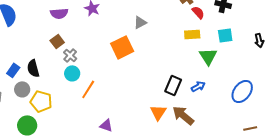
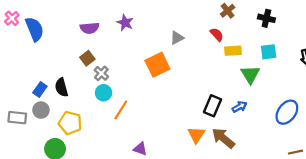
red semicircle: (198, 12) -> (217, 35), moved
gray circle: (22, 89) -> (41, 110), moved

